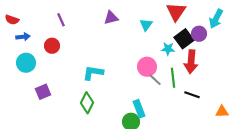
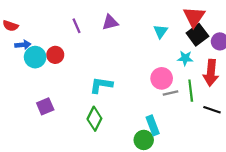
purple triangle: (111, 18) -> (110, 22), moved
purple line: (61, 20) -> (77, 26), moved
black square: (184, 39) -> (197, 35), moved
cyan circle: (26, 63) -> (35, 57), moved
gray line: (155, 80) -> (171, 93), turned -56

